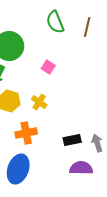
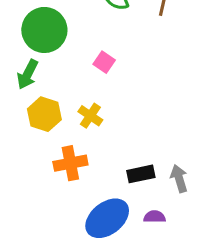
purple semicircle: (81, 168) -> (155, 217), size x0.6
blue ellipse: (18, 169) -> (107, 218), moved, turned 32

